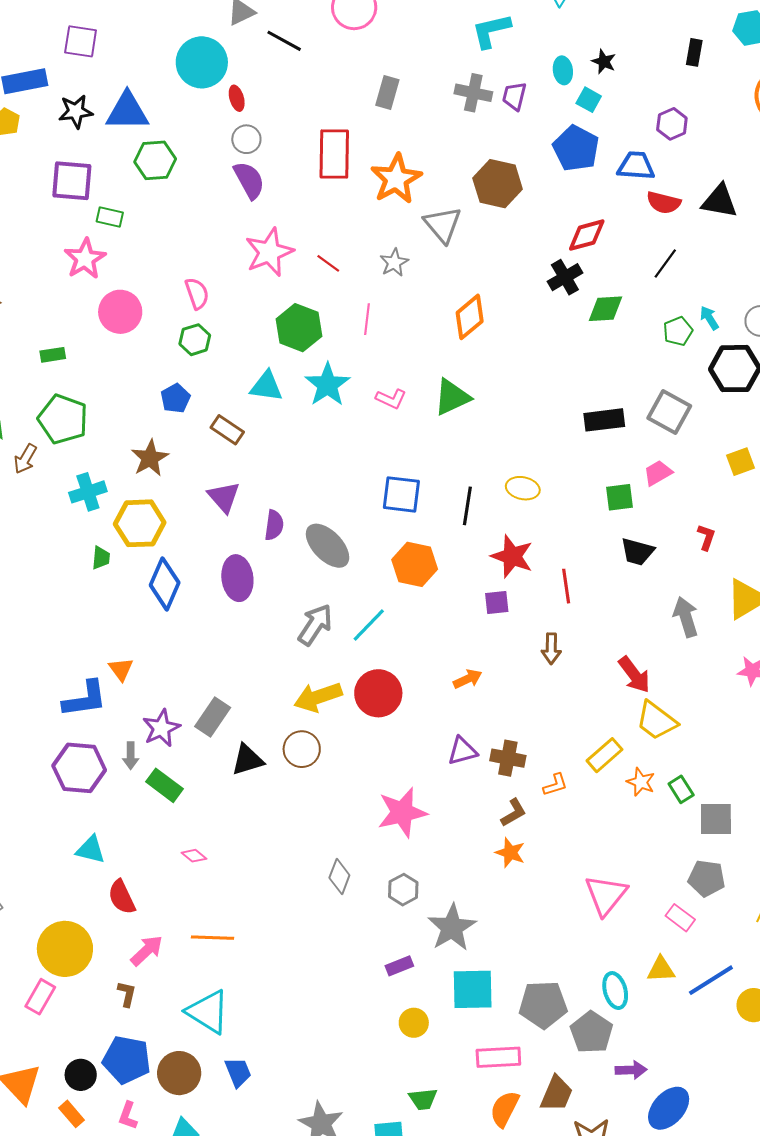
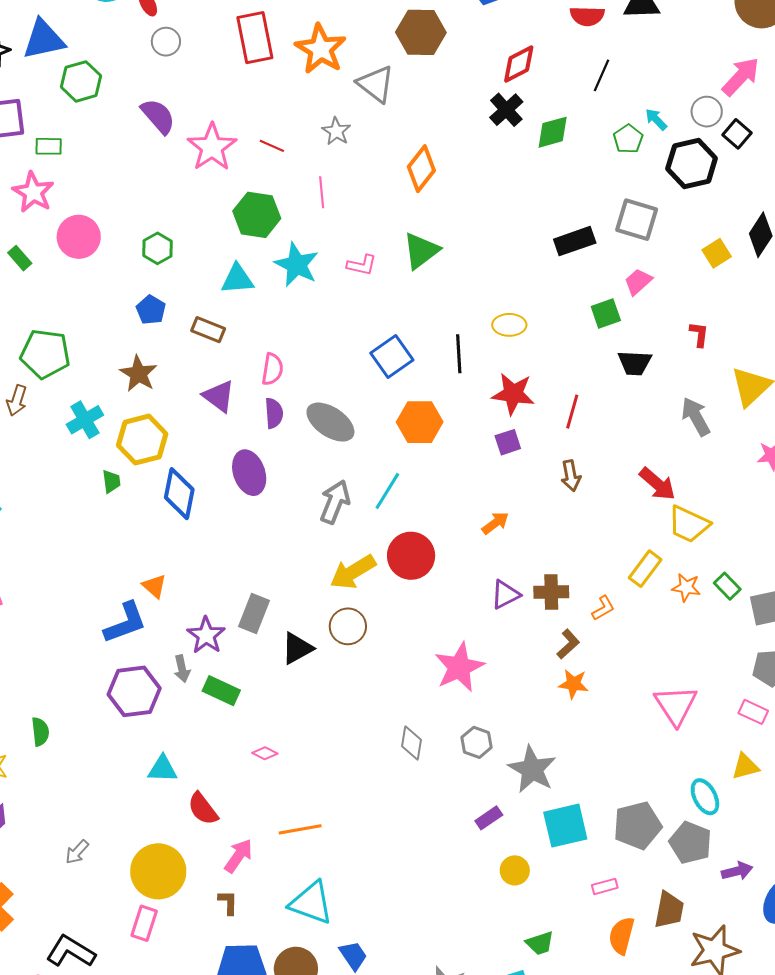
purple semicircle: (249, 180) -> (158, 116), moved
pink semicircle: (197, 293) -> (272, 369), moved, turned 40
green rectangle: (53, 355) -> (20, 258), moved, turned 70
blue square: (401, 494) -> (392, 357), turned -30
red line: (566, 586) -> (572, 412), turned 36
pink rectangle: (498, 1057) -> (605, 886), size x0.6

